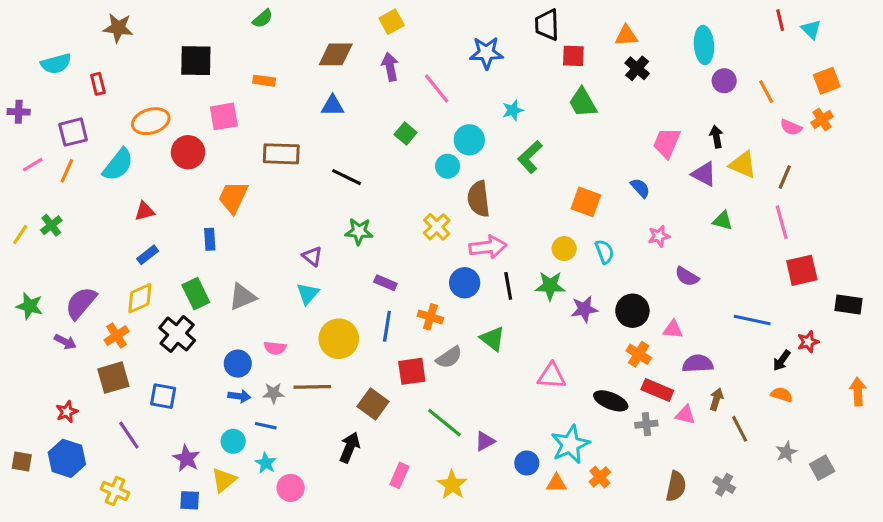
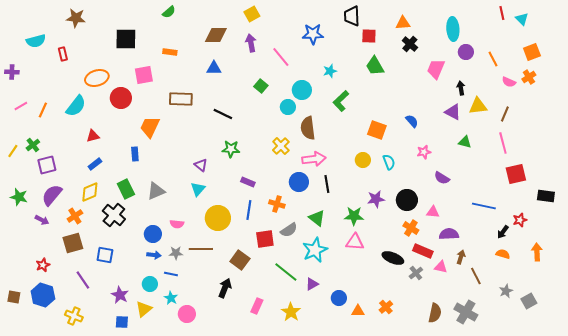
purple square: (73, 132) -> (47, 165), moved
pink trapezoid: (667, 143) -> (436, 69), moved
yellow triangle: (743, 165) -> (478, 106), turned -30
green star: (550, 286) -> (354, 216), moved
orange arrow: (858, 392) -> (537, 252), moved
gray cross: (646, 424) -> (416, 273), turned -32
cyan star: (570, 444) -> (315, 250), moved
gray cross: (724, 485) -> (466, 312), size x1.6

